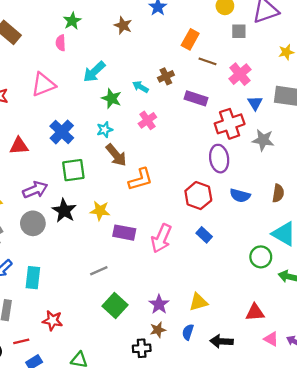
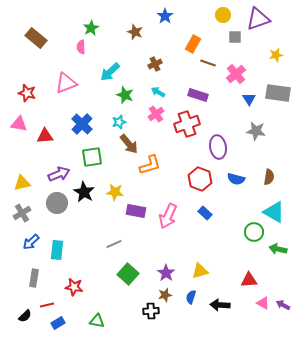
brown cross: (166, 76) -> (155, 64), moved
cyan arrow: (140, 87) -> (158, 92), moved
red cross: (230, 124) -> (187, 124), moved

